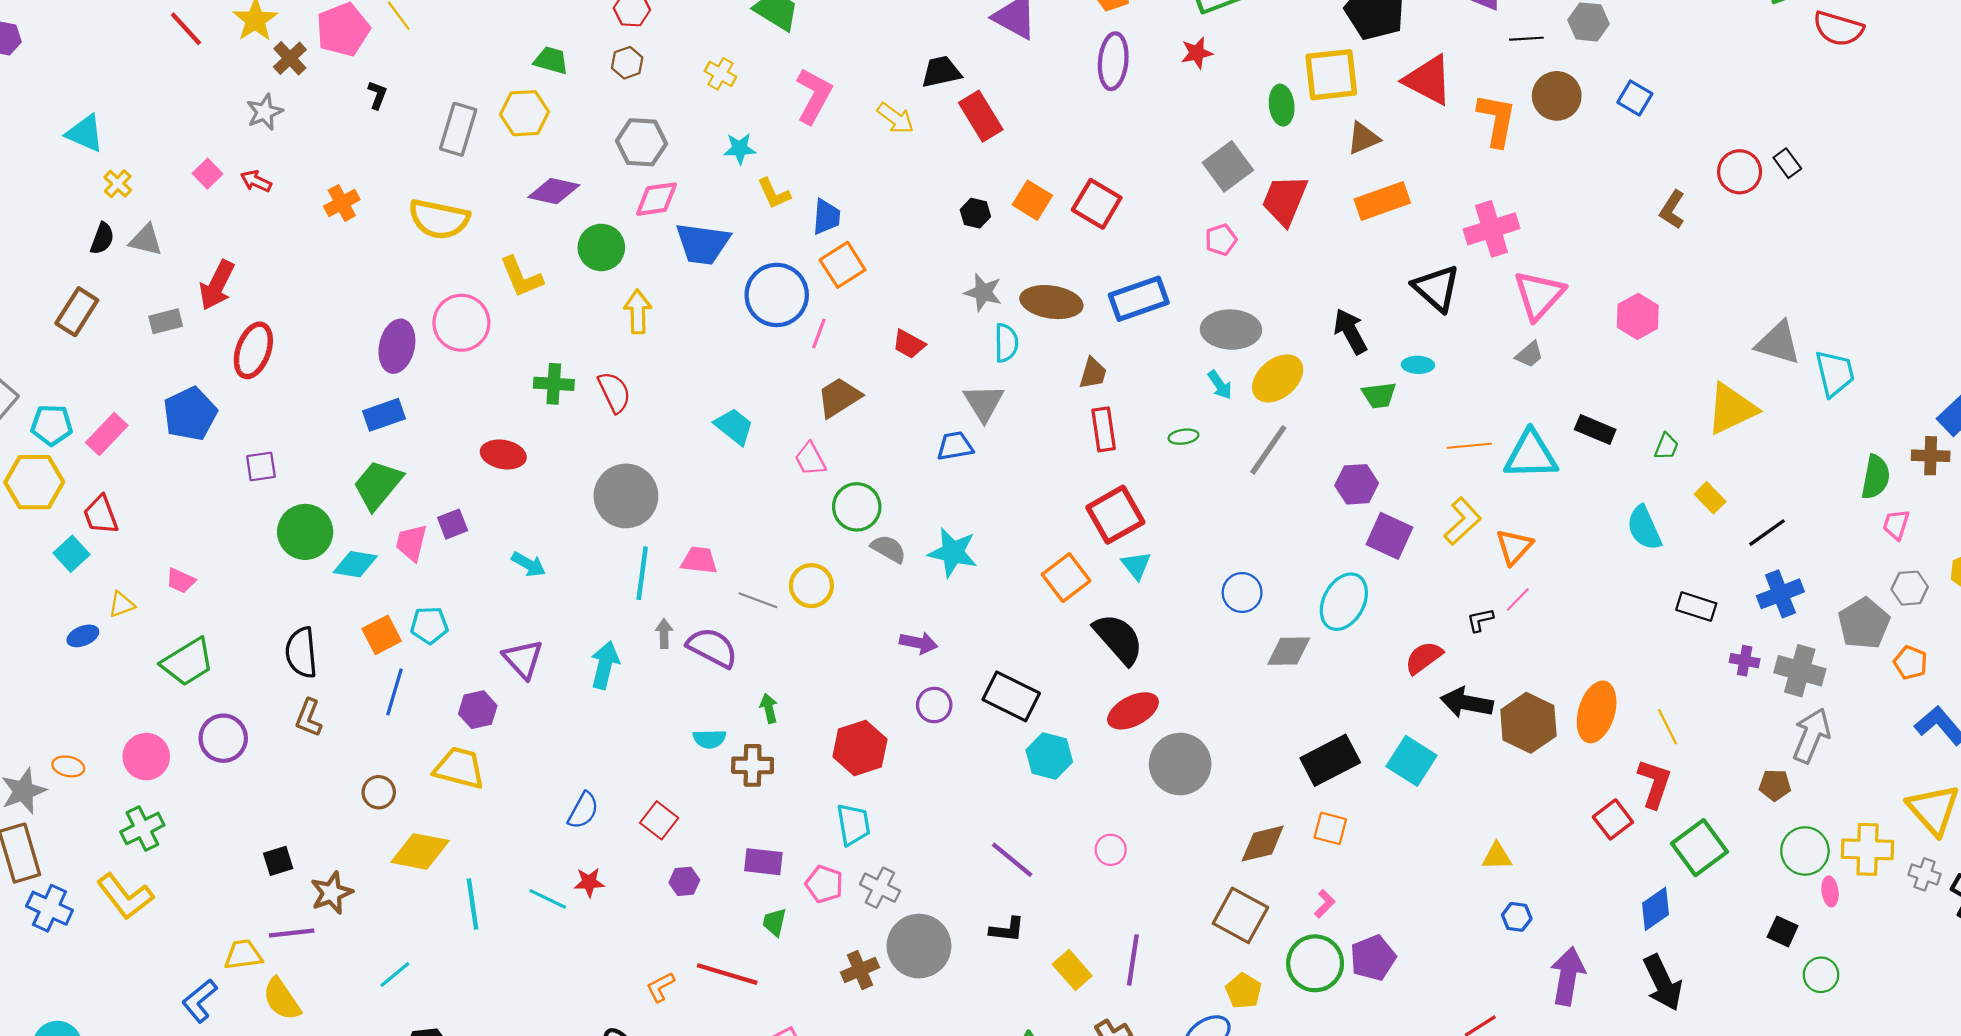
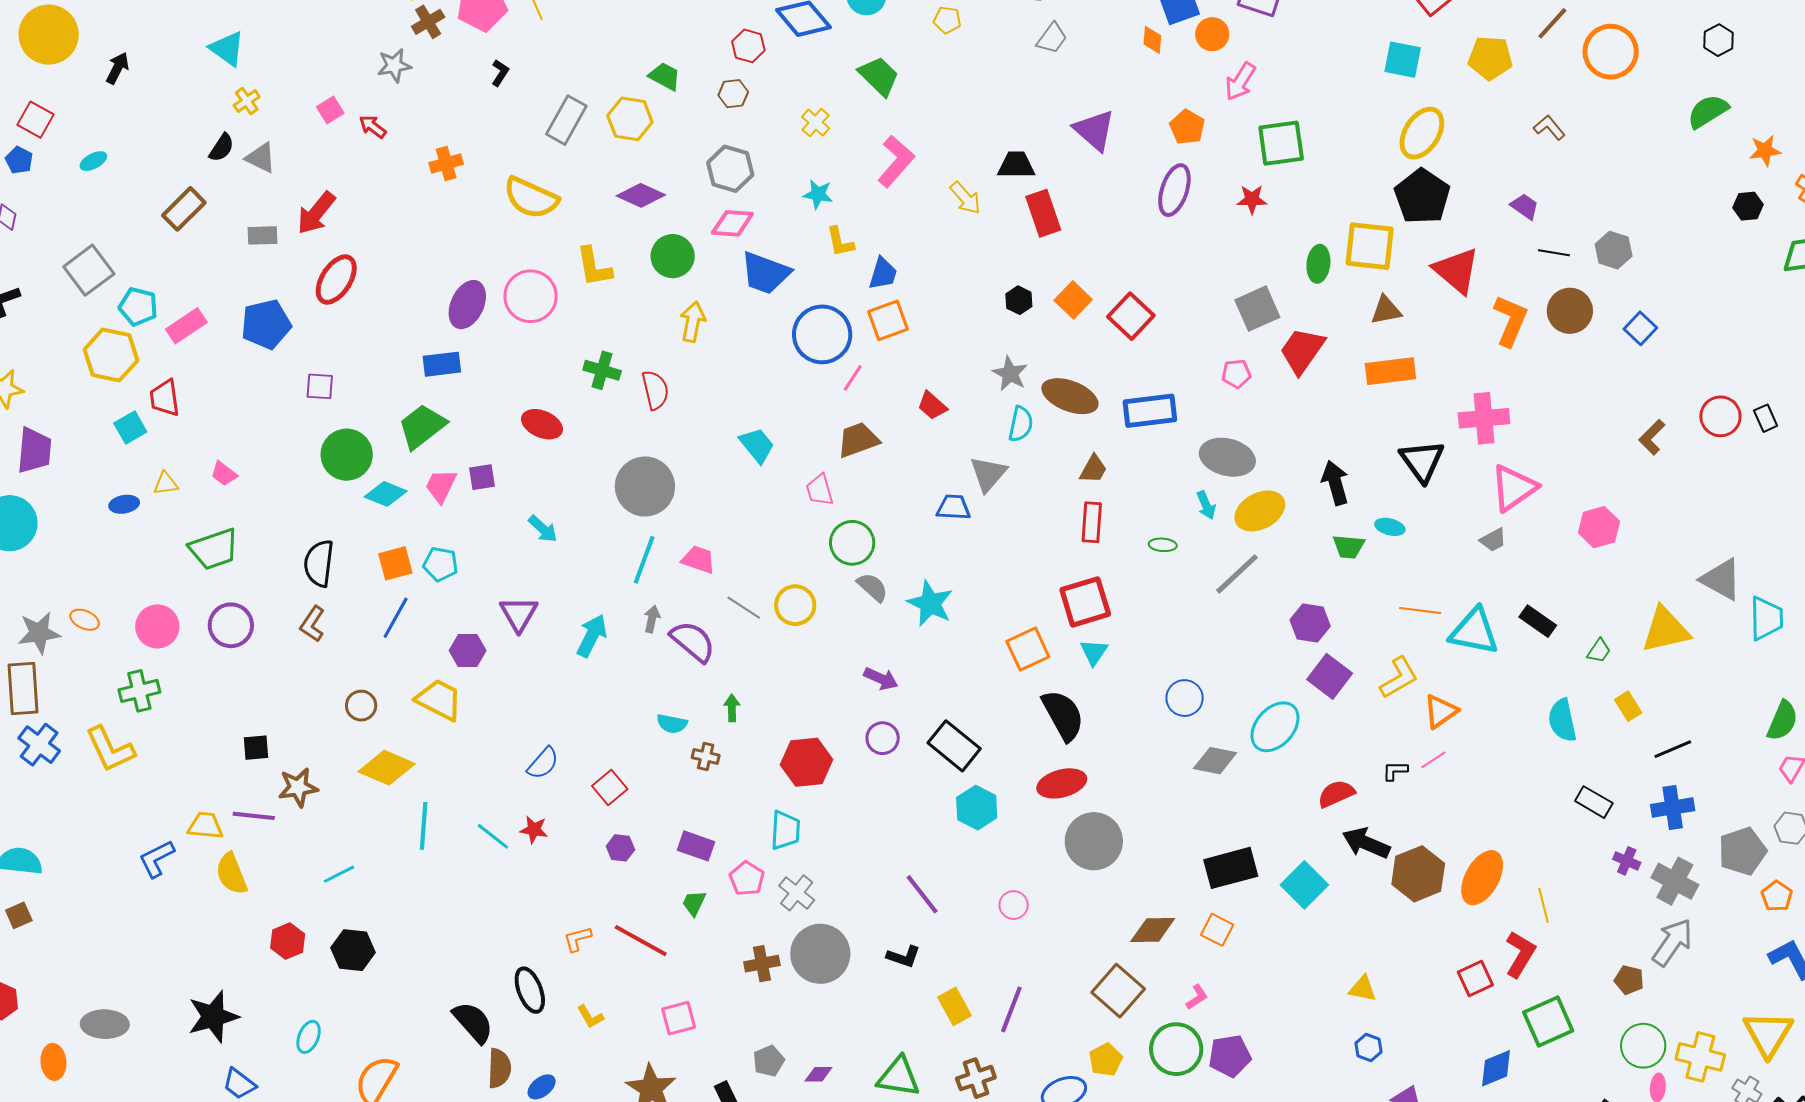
brown cross: (753, 765) -> (706, 756), size x0.7

